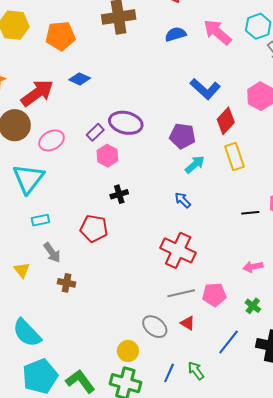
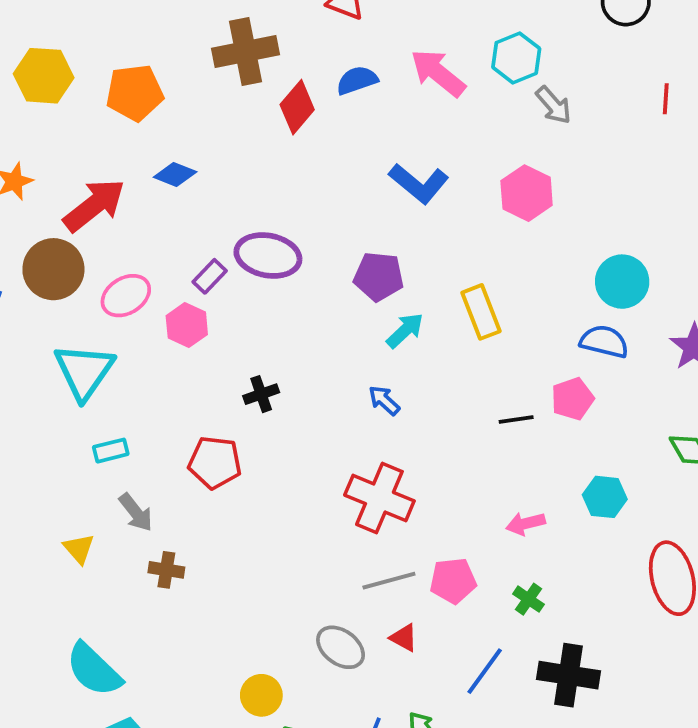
red diamond: (226, 121) -> (297, 107), moved
pink hexagon: (107, 156) -> (187, 325), moved
yellow circle: (128, 351) -> (261, 695), moved

